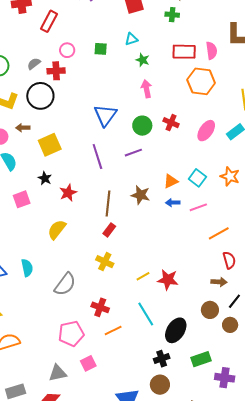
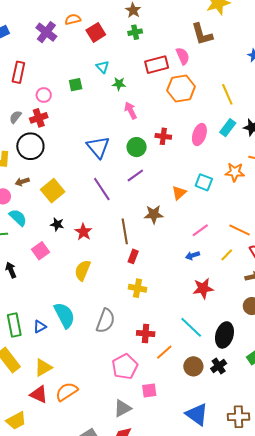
cyan triangle: (131, 39) -> (102, 67), turned -40
blue arrow: (173, 203) -> (193, 256), moved
pink line: (198, 207) -> (200, 230), moved
orange line: (219, 233) -> (240, 230), turned 70
cyan semicircle: (27, 268) -> (64, 315), size x1.5
yellow line: (143, 276) -> (227, 255), moved
pink square: (88, 363) -> (149, 391), turned 35
brown circle: (160, 385) -> (193, 366), moved

